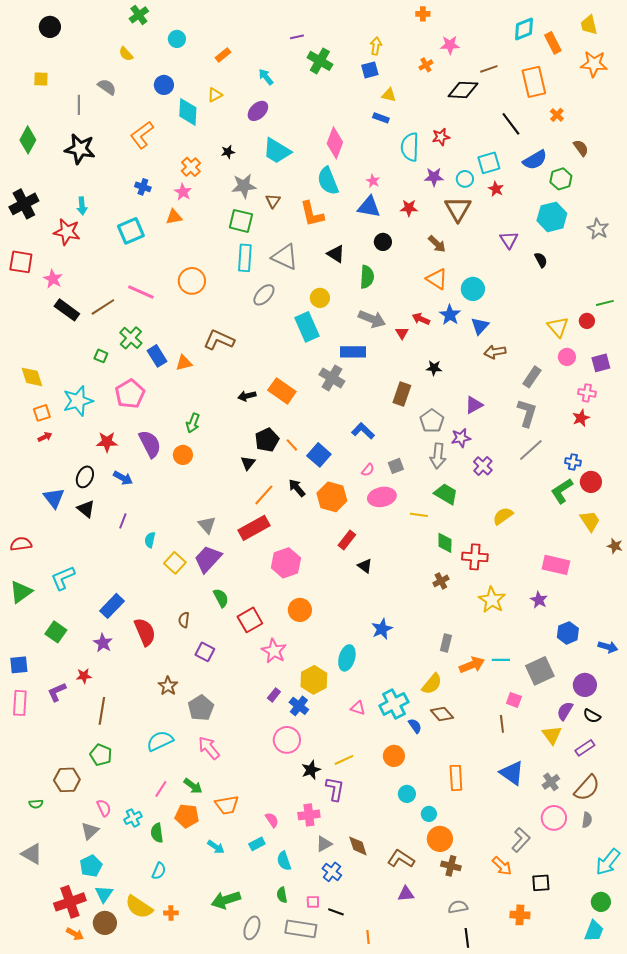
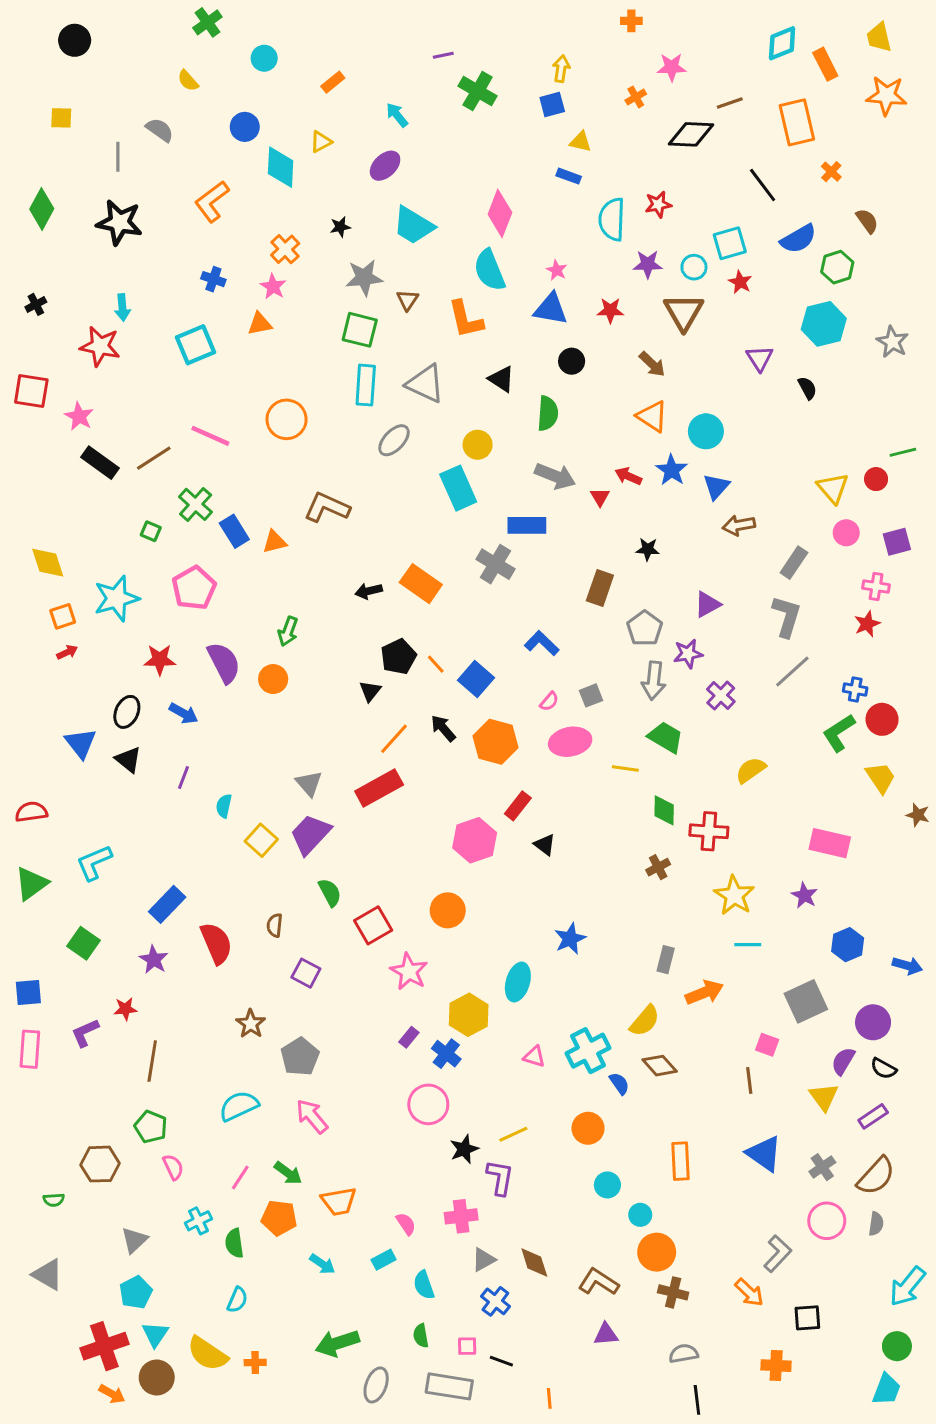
black cross: (24, 204) -> (36, 304), size x0.5
pink hexagon: (286, 563) -> (475, 840), moved
cyan line: (501, 660) -> (748, 945), moved
pink semicircle: (104, 808) -> (173, 1167), moved

